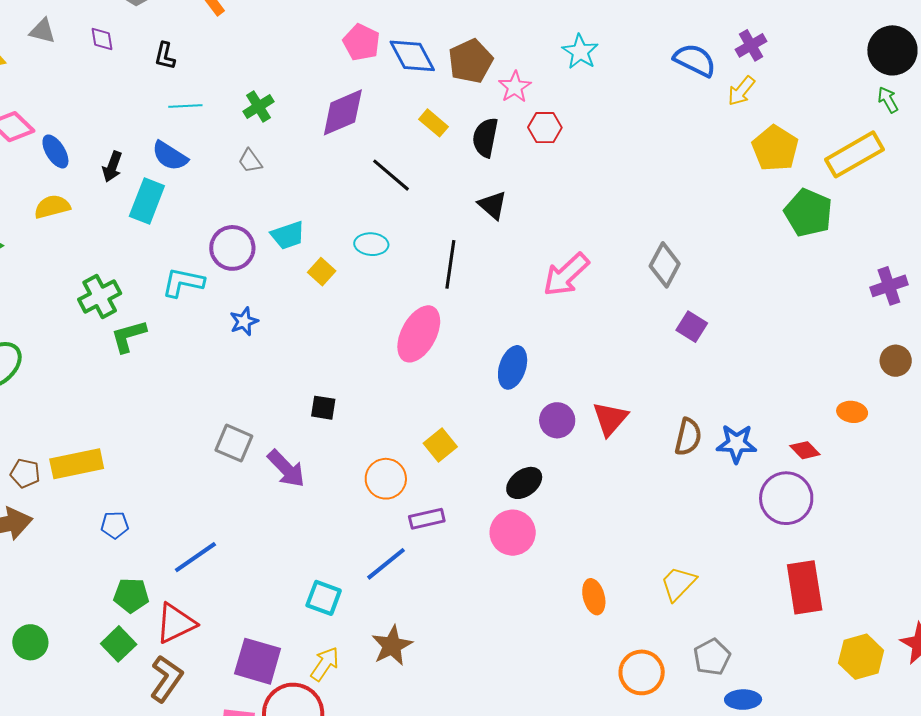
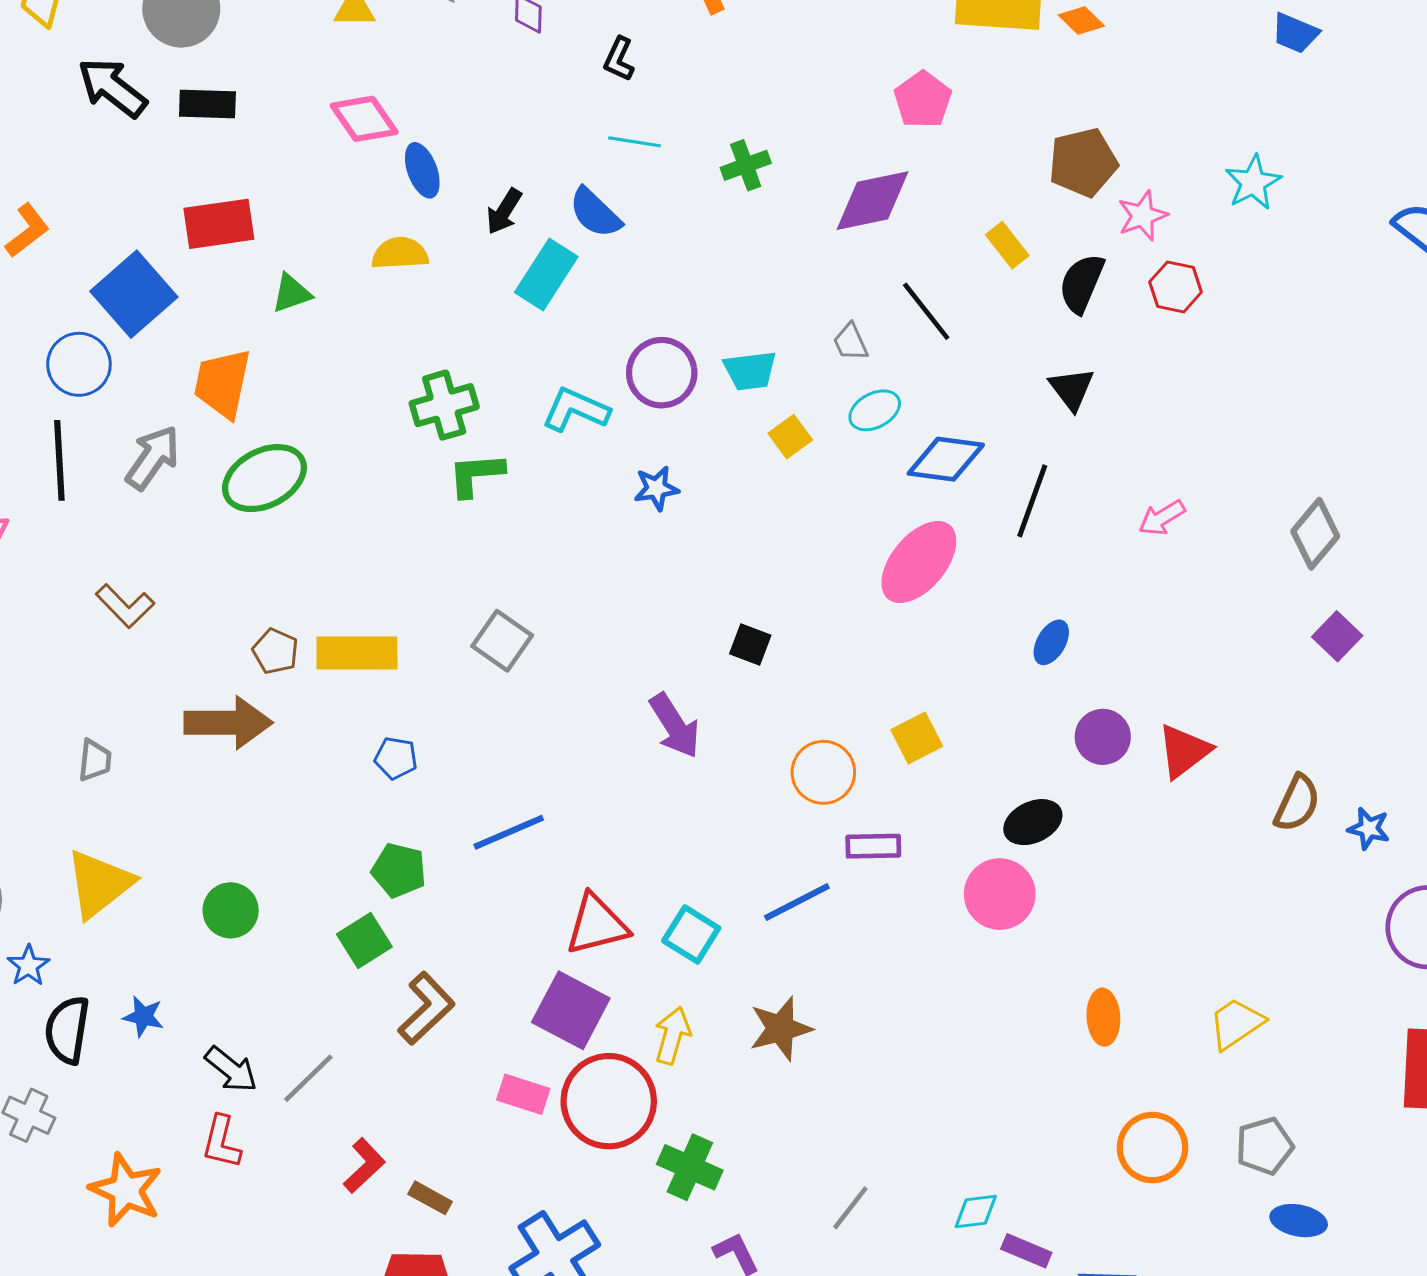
blue diamond: (412, 56) -> (946, 459), moved, turned -66
gray trapezoid: (250, 161) -> (851, 342), moved
cyan ellipse: (371, 244) -> (875, 410), turned -44
black line: (450, 264) -> (1032, 501), moved
pink arrow: (566, 275) -> (1162, 518), size x0.6
blue ellipse: (513, 367) -> (1051, 642), size x0.7
gray square: (234, 443) -> (502, 641), moved
blue star: (737, 444) -> (1369, 828), size x0.7
red triangle: (176, 623) -> (597, 925), moved
yellow arrow: (325, 664) -> (672, 1035), turned -30

